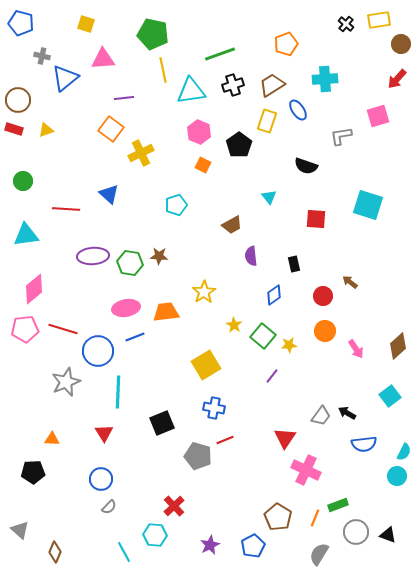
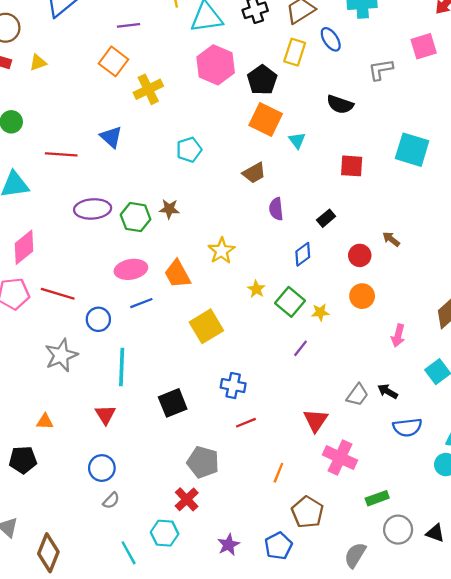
pink hexagon: (199, 132) -> (216, 65), size x1.4
orange square: (203, 165) -> (266, 119), moved, size x1.8
black rectangle: (294, 264) -> (326, 218), turned 63
orange trapezoid: (166, 312) -> (177, 274), turned -112
pink arrow: (356, 349) -> (398, 336), moved, turned 48
blue circle: (98, 351) -> (98, 319), size x0.7
yellow square: (206, 365) -> (206, 326), moved
gray pentagon: (198, 456) -> (203, 462), moved
orange line: (315, 518) -> (278, 473), moved
brown diamond: (55, 552) -> (48, 553), size x1.5

